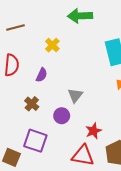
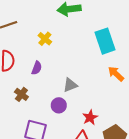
gray triangle: (75, 95) -> (70, 85), turned 35
brown cross: (32, 104) -> (21, 94), moved

